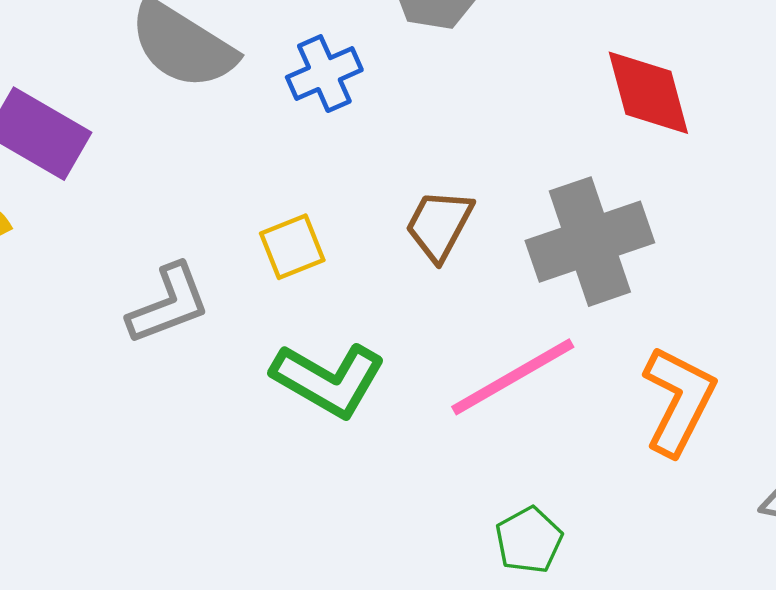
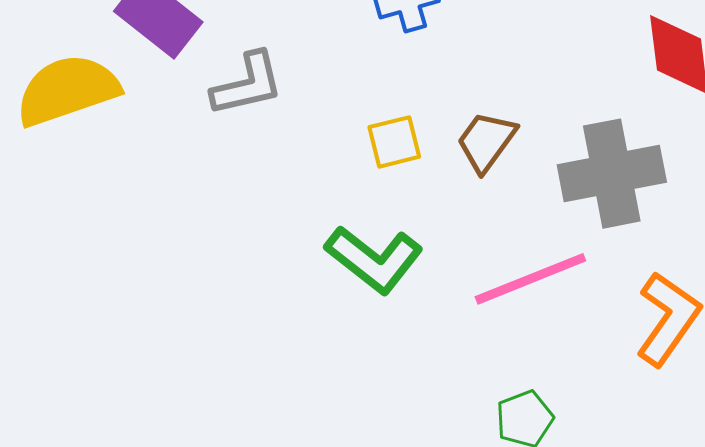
yellow square: (292, 247) -> (394, 142), moved
gray L-shape: (169, 304) -> (247, 84), moved

